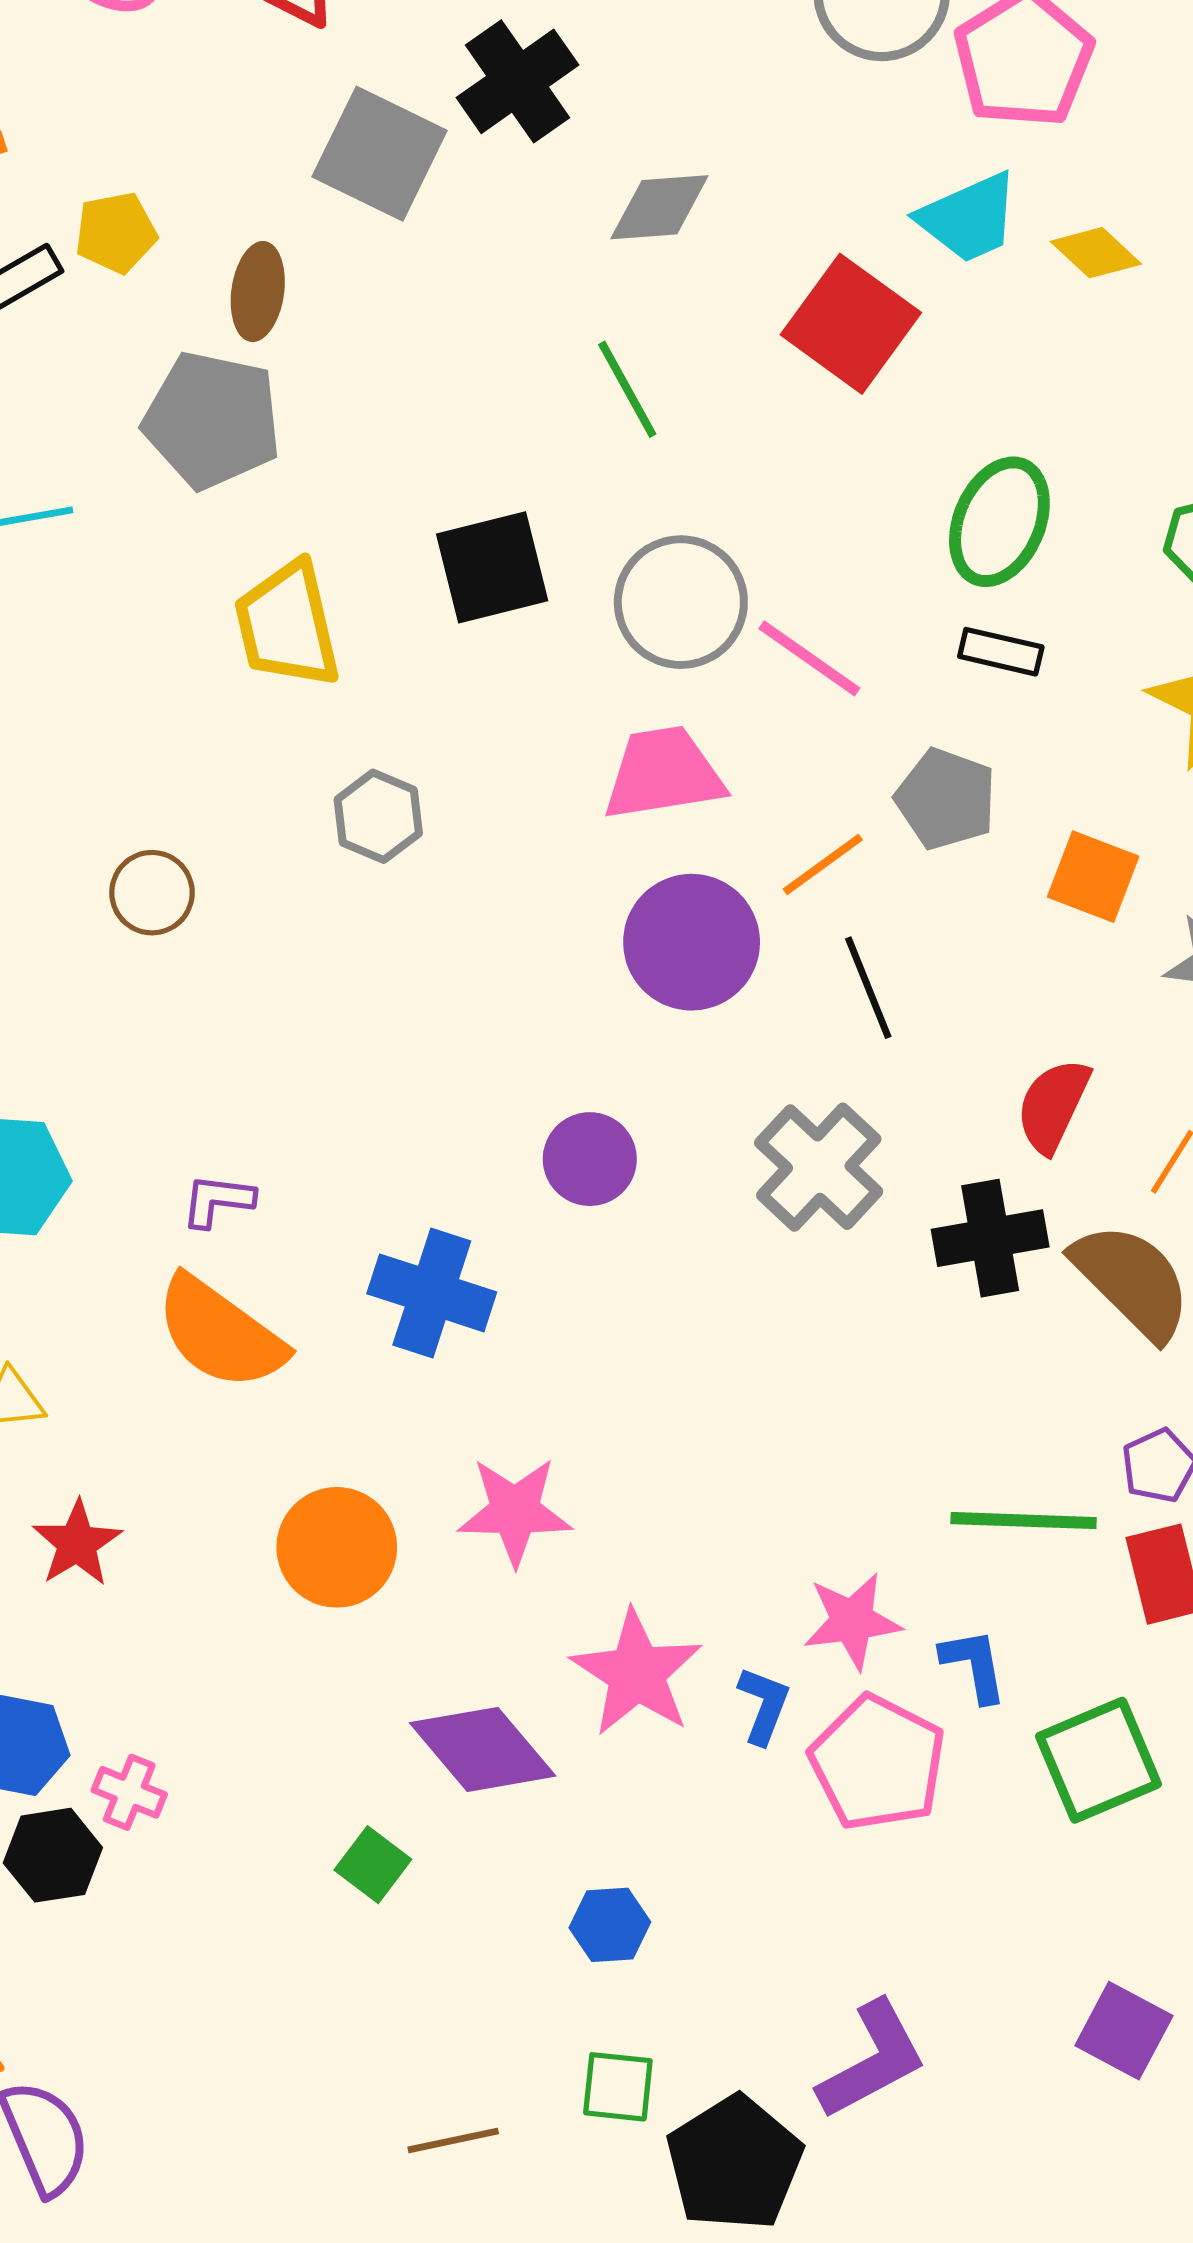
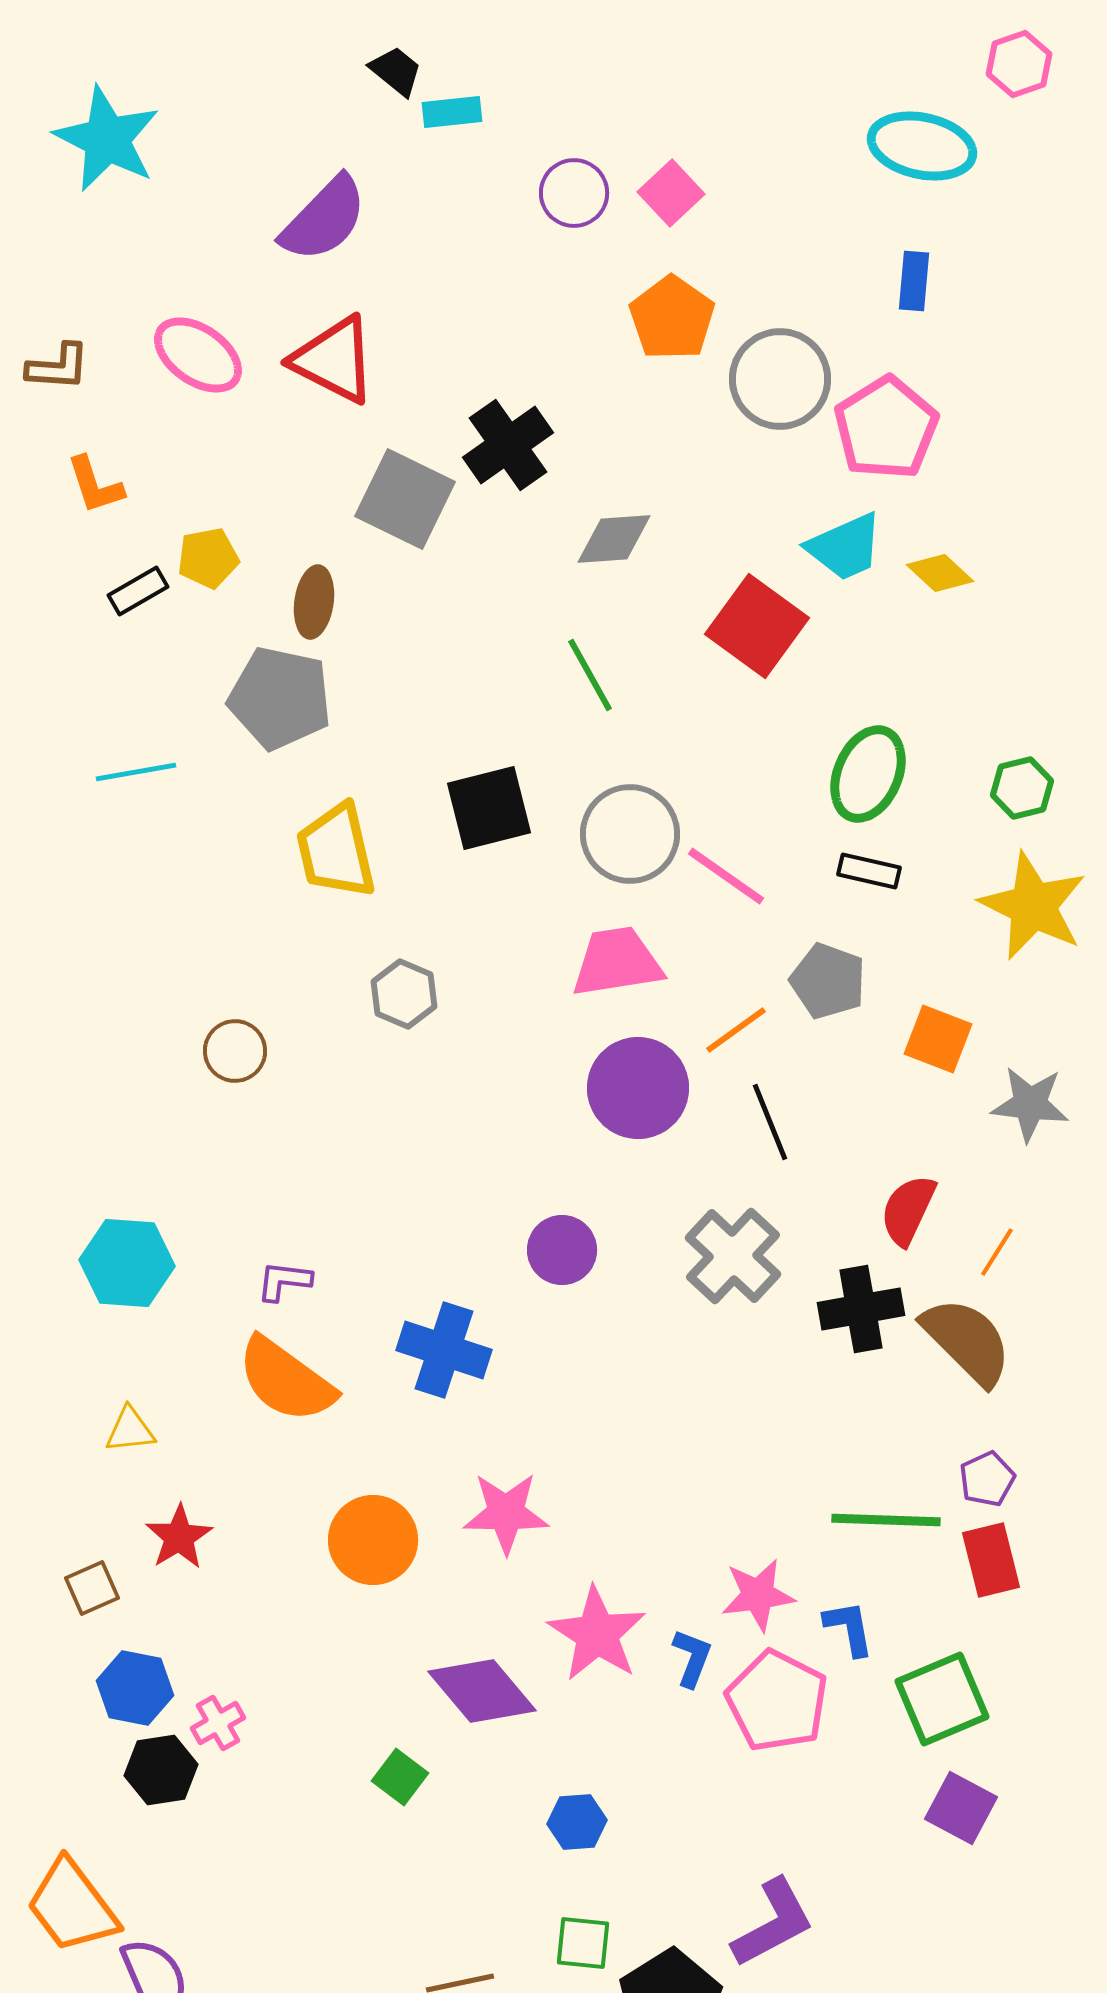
pink cross: (129, 1792) -> (218, 1723), turned 38
purple square: (1124, 2031) -> (961, 1808), moved

